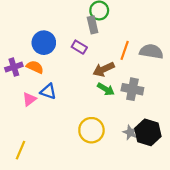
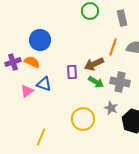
gray rectangle: (93, 25) -> (122, 18), moved
purple rectangle: (79, 47) -> (72, 72), moved, turned 56
gray star: (130, 132) -> (111, 108), moved
yellow line: (21, 150) -> (41, 137), moved

